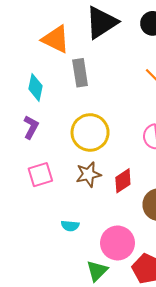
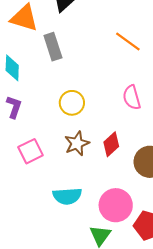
yellow circle: (90, 132) -> (72, 103), size x0.7
cyan semicircle: (70, 226) -> (67, 196), size x1.6

